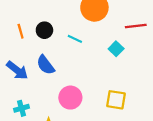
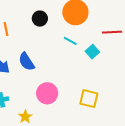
black circle: (44, 30) -> (40, 19), moved
cyan line: (75, 39) -> (70, 41), moved

